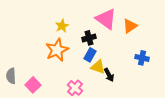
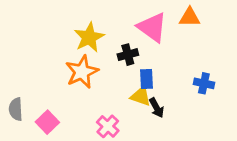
yellow star: (62, 26) -> (89, 37), size x1.5
orange triangle: (130, 26) -> (190, 17), moved, turned 35
blue rectangle: (90, 55) -> (147, 79), moved, turned -32

